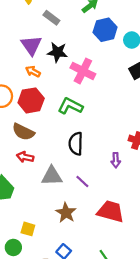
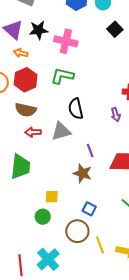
gray triangle: (52, 176) -> (61, 131), moved
purple line: (82, 181) -> (90, 150), moved, turned 40

